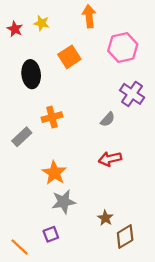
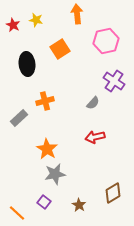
brown star: (105, 218) -> (79, 205), moved
purple square: (51, 234) -> (44, 202), turned -32
brown diamond: (125, 237) -> (113, 193), moved

